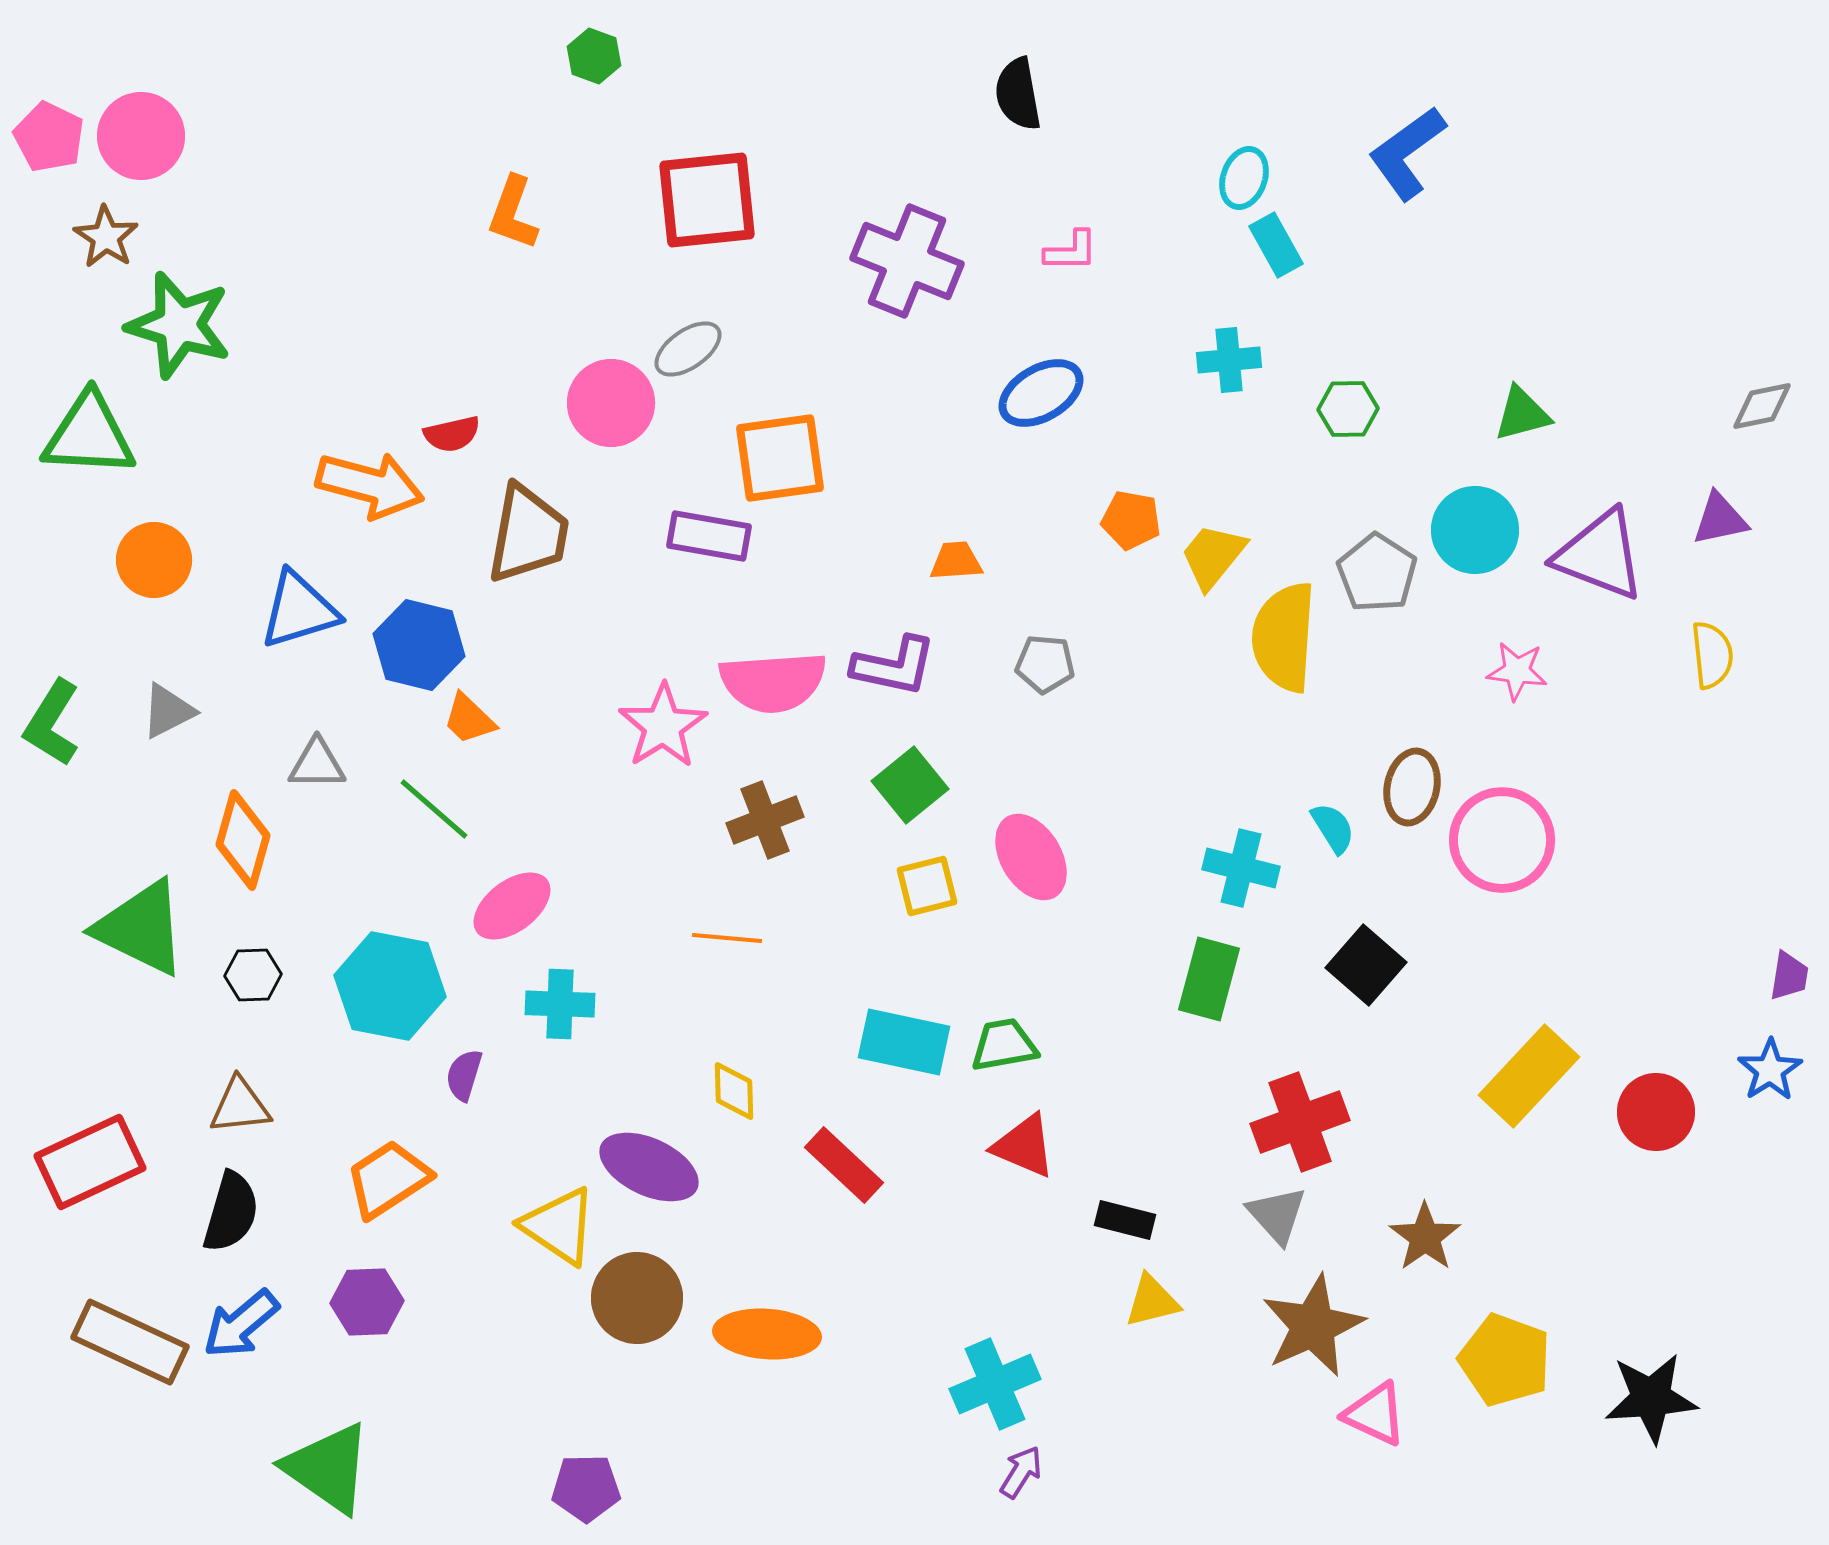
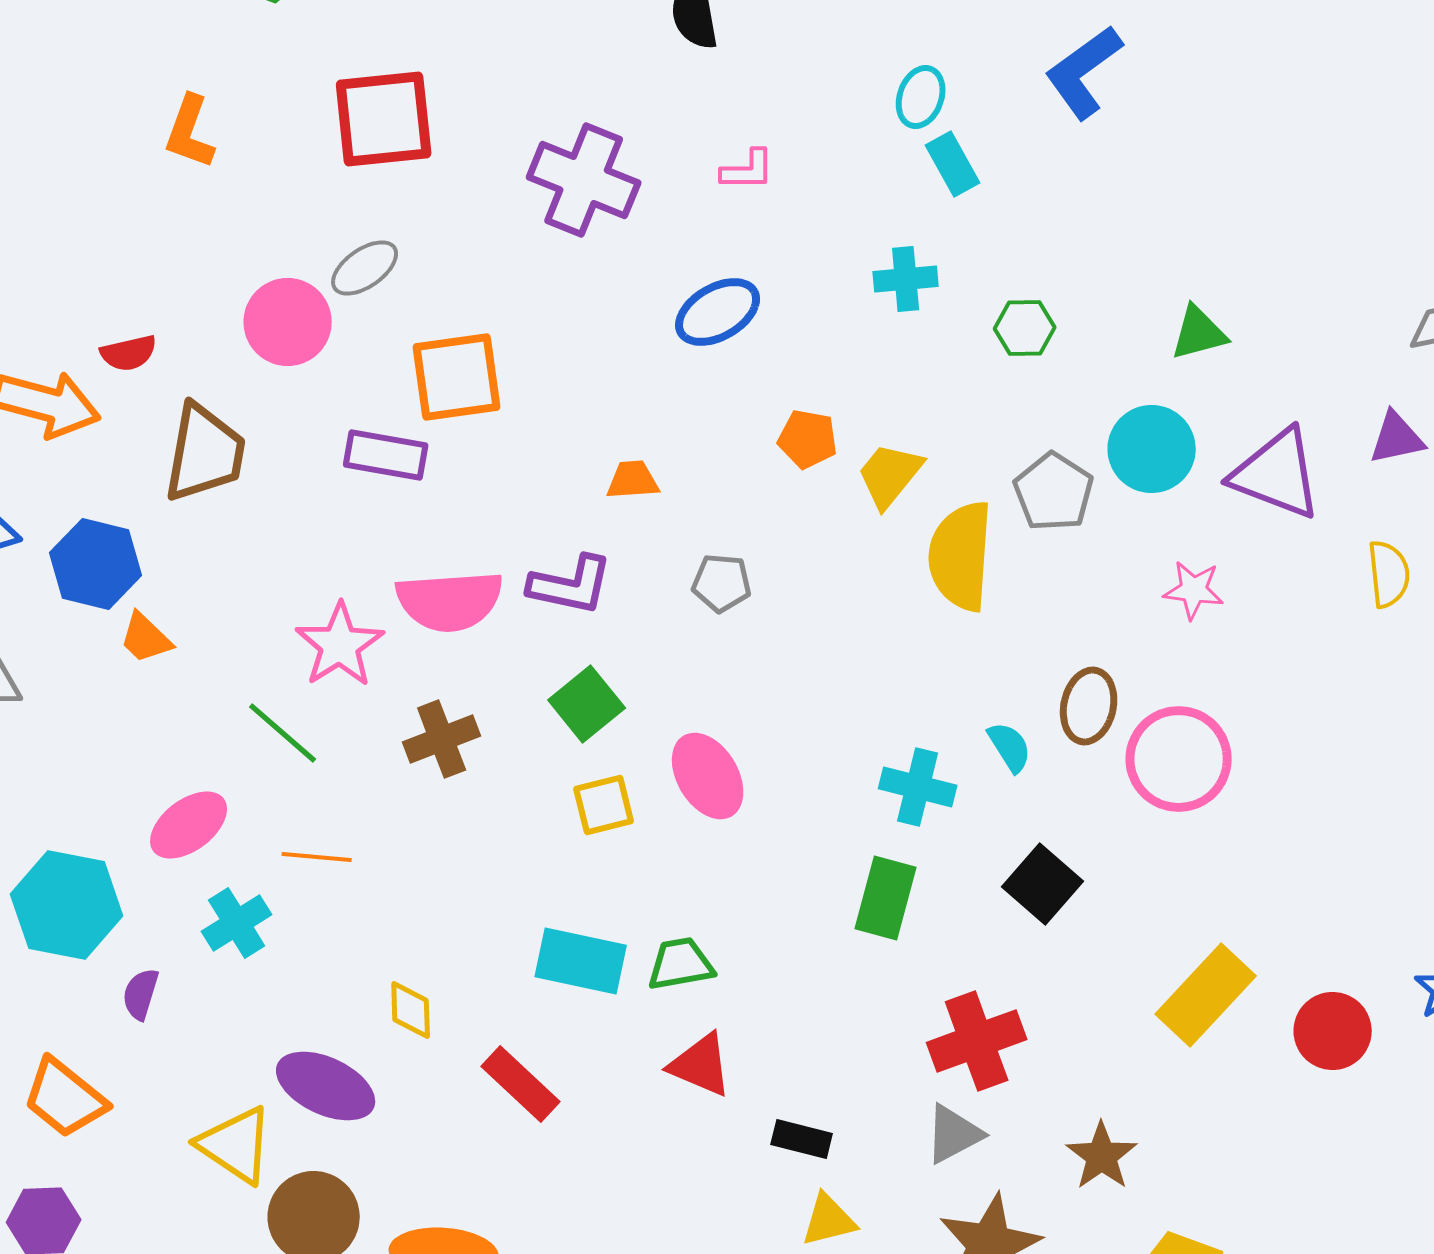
green line: (434, 809) -> (283, 733), moved
orange line: (727, 938) -> (317, 857), moved
cyan cross: (560, 1004) -> (237, 923), turned -34
orange trapezoid: (388, 1179) -> (65, 1098), turned -108
gray triangle: (1277, 1215) -> (954, 1134), turned 44

